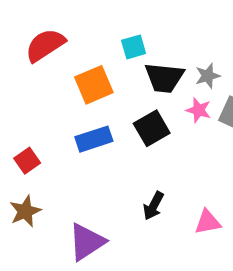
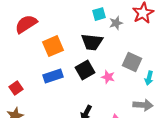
cyan square: (134, 47) -> (99, 14), moved
gray star: (208, 76) -> (116, 23), moved
pink star: (199, 110) -> (108, 77), moved

